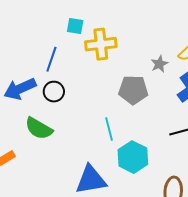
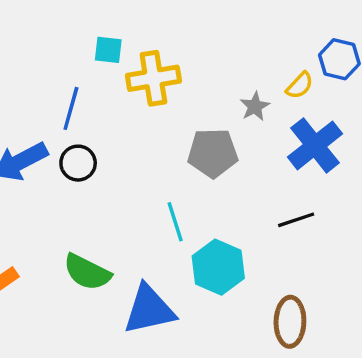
green semicircle: (39, 128) -> (87, 272), moved

